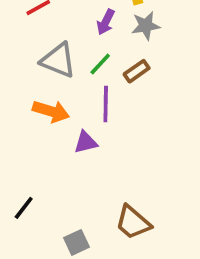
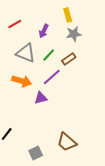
purple arrow: (106, 22) -> (44, 31), moved
purple line: (106, 104) -> (52, 77), turned 48

